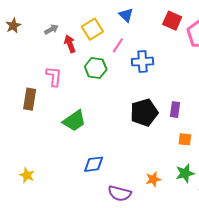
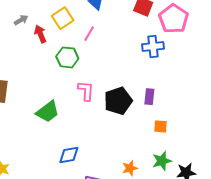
blue cross: (142, 62) -> (153, 47), moved
pink L-shape: (54, 76) -> (86, 91), moved

